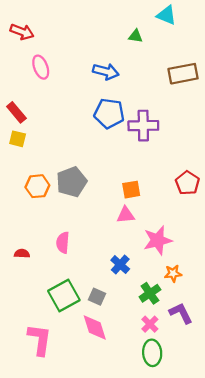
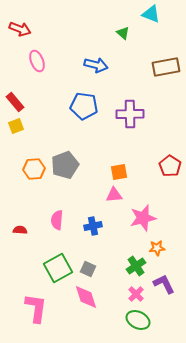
green triangle: (136, 36) -> (123, 33), turned 32
blue pentagon: (109, 113) -> (84, 106), moved
yellow square: (18, 139) -> (16, 126), turned -35
blue cross: (120, 265) -> (93, 226), moved, turned 36
green ellipse: (152, 353) -> (138, 320), turned -60

